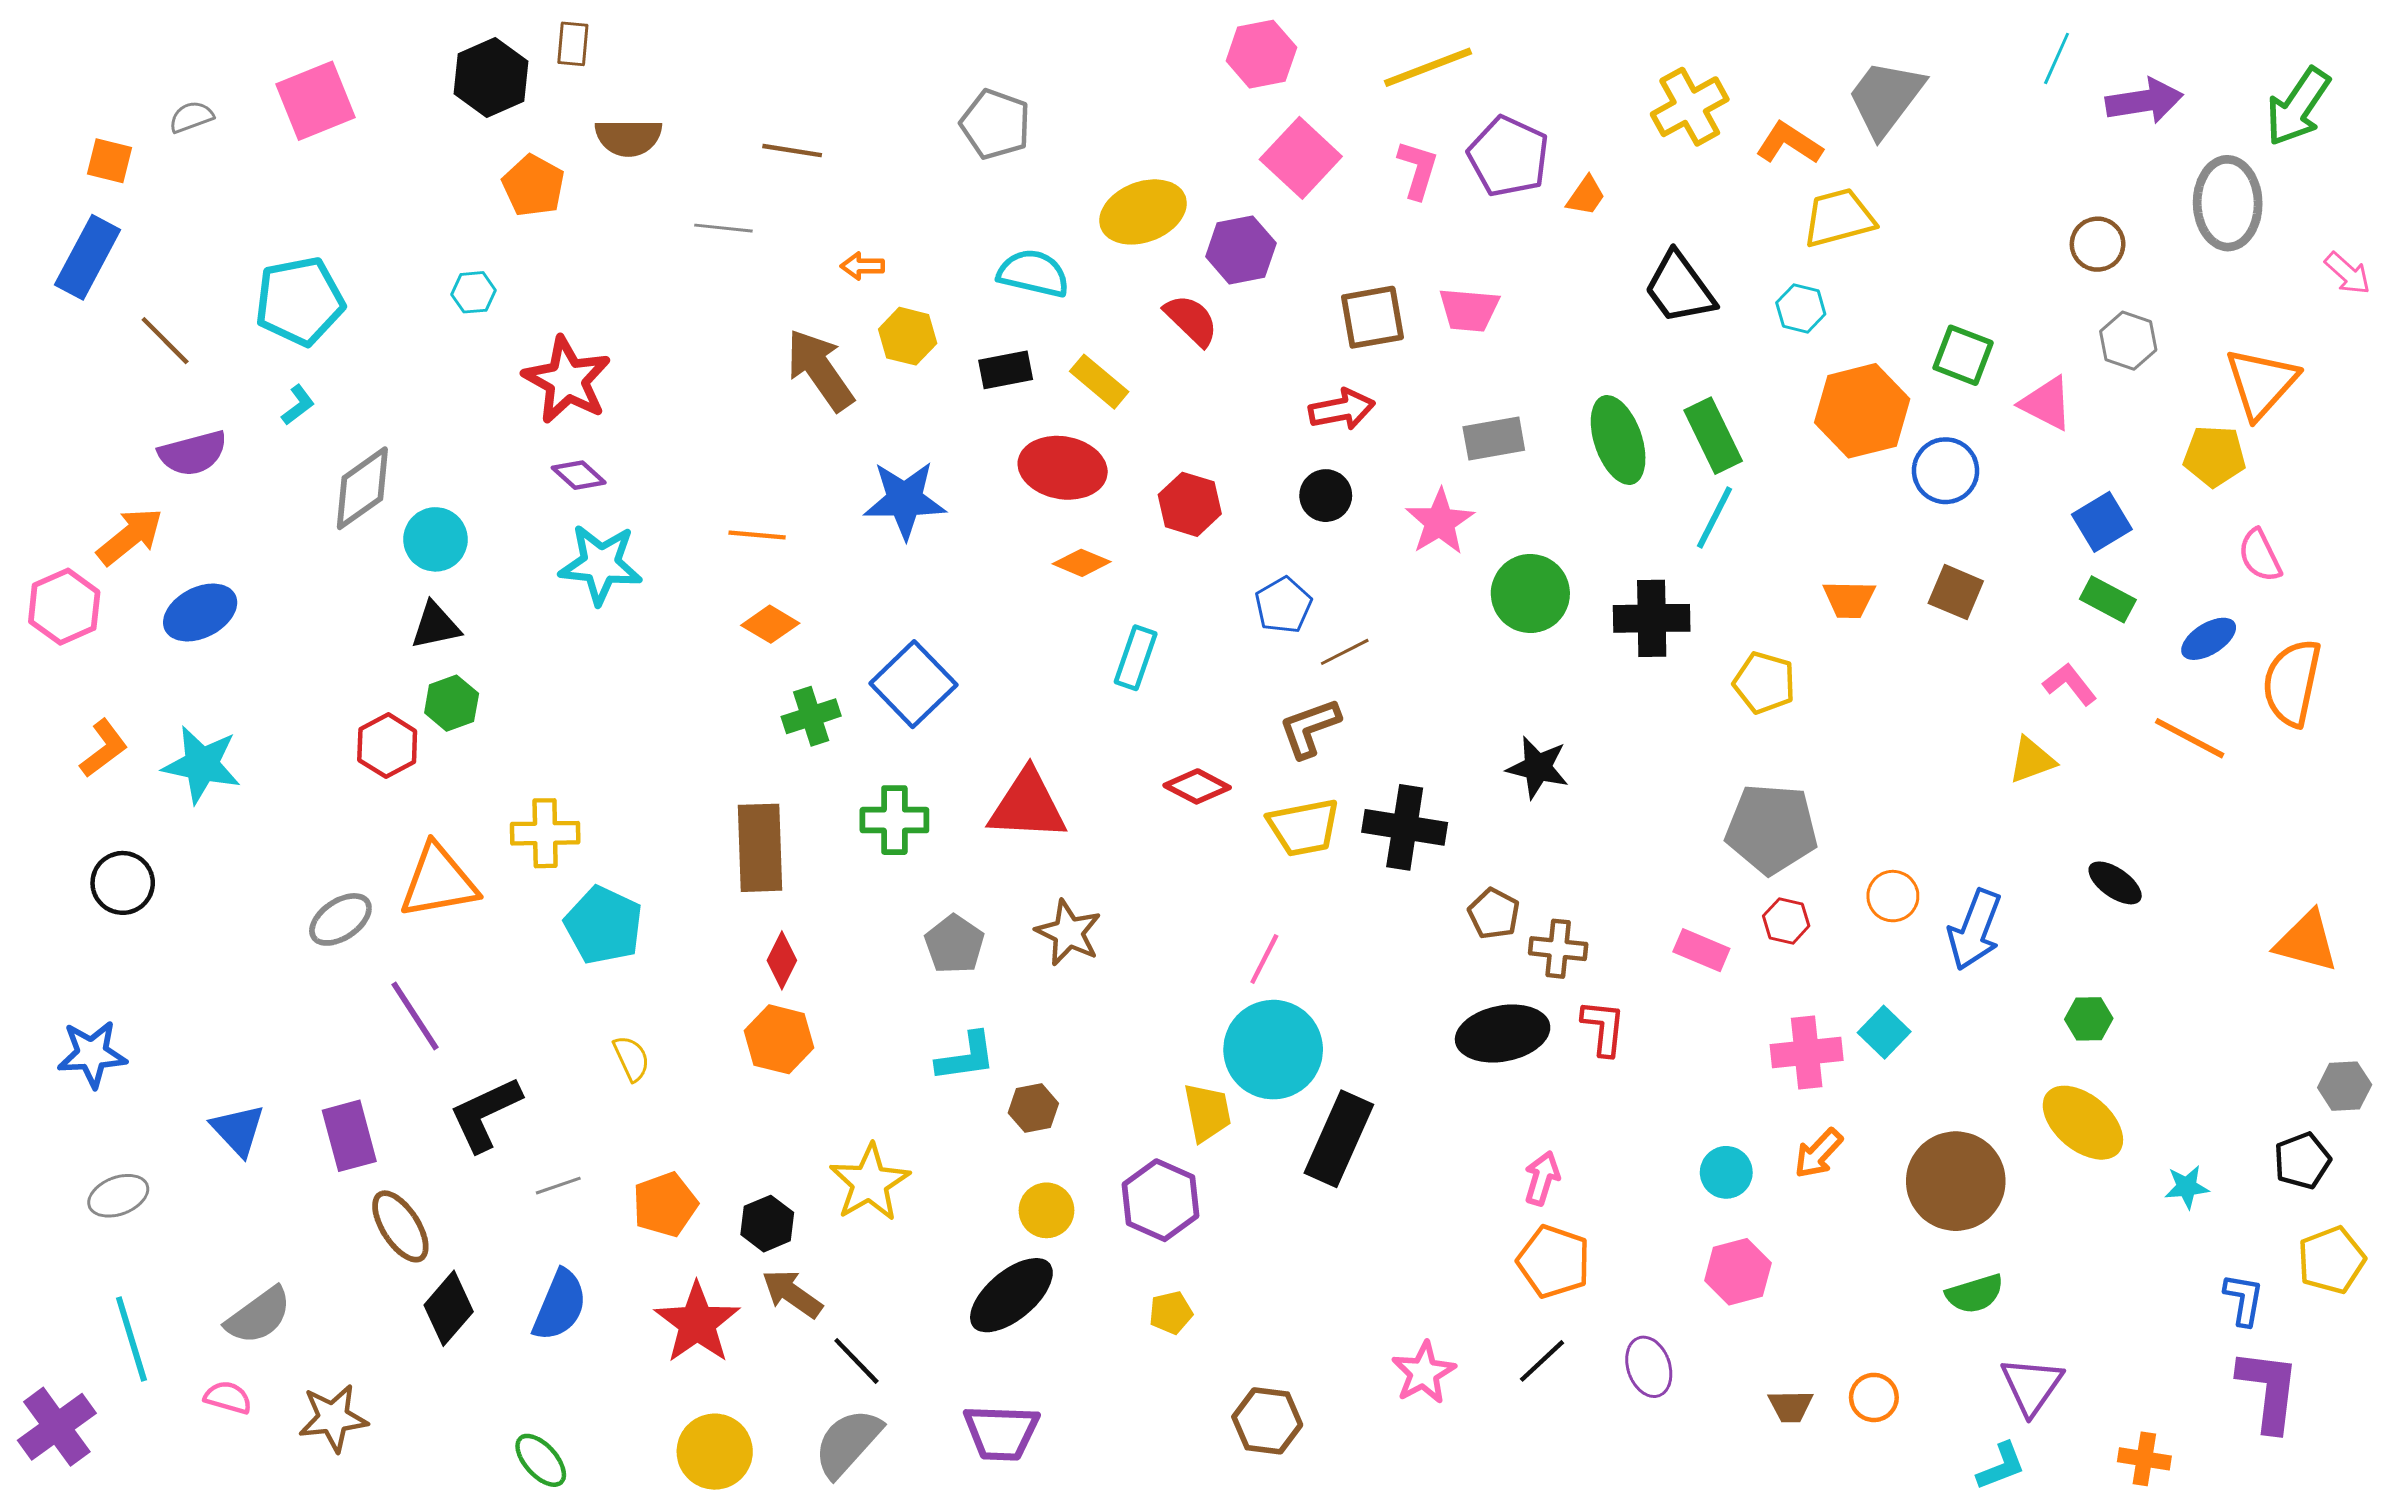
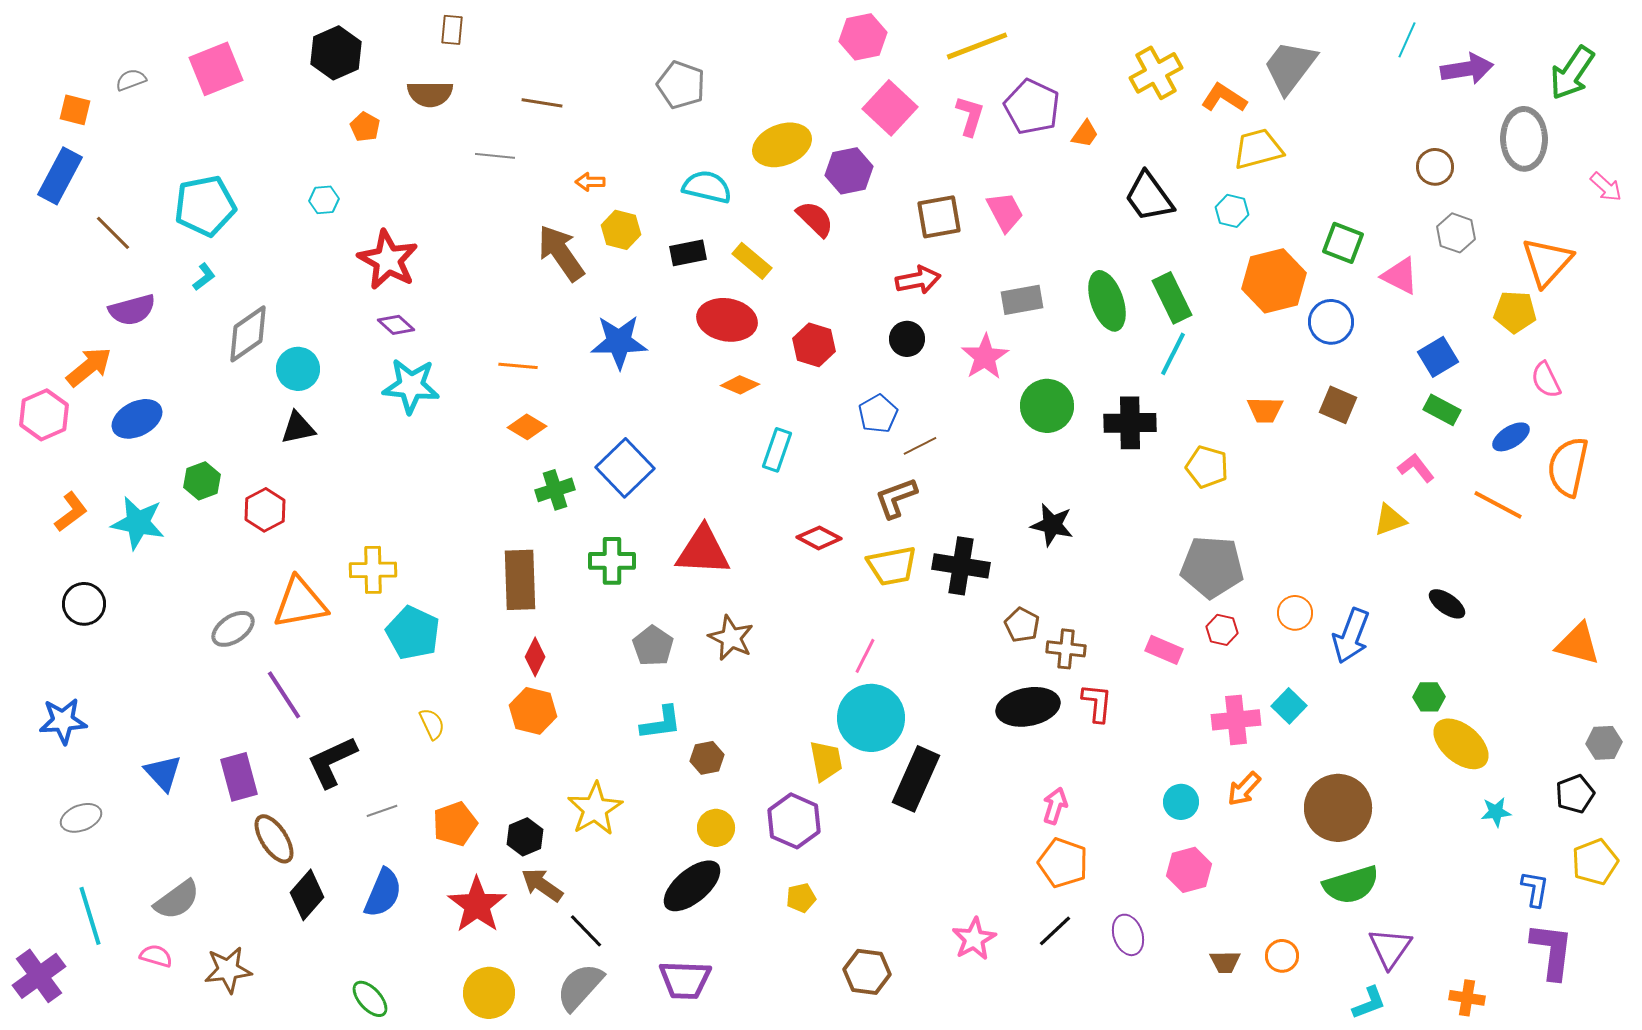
brown rectangle: (573, 44) -> (452, 30), moved
orange pentagon: (533, 186) -> (365, 127), size x0.7
pink trapezoid: (1469, 310) -> (1005, 212), turned -123
green hexagon: (452, 703) -> (202, 481), moved
yellow ellipse: (2083, 1123) -> (1461, 744), moved
green semicircle: (1975, 1294) -> (1351, 885), size x1.4

